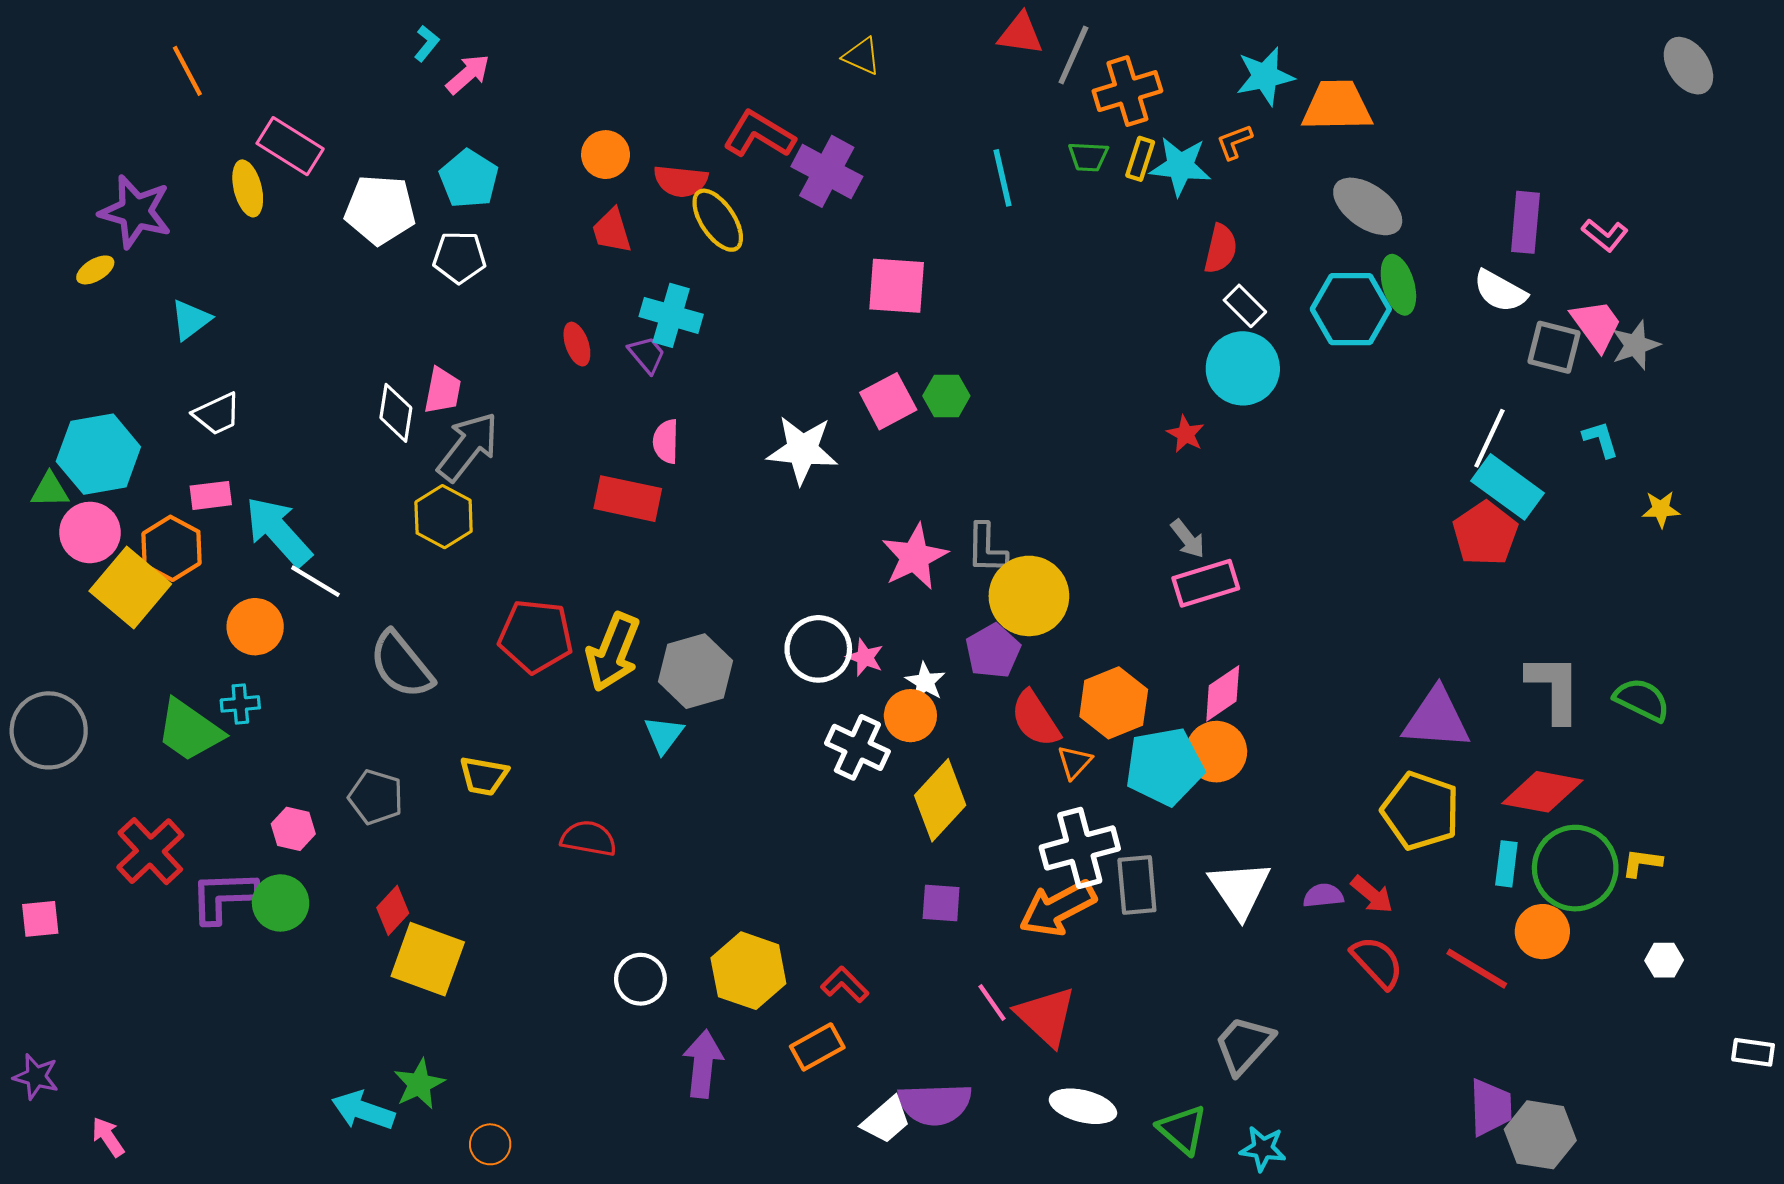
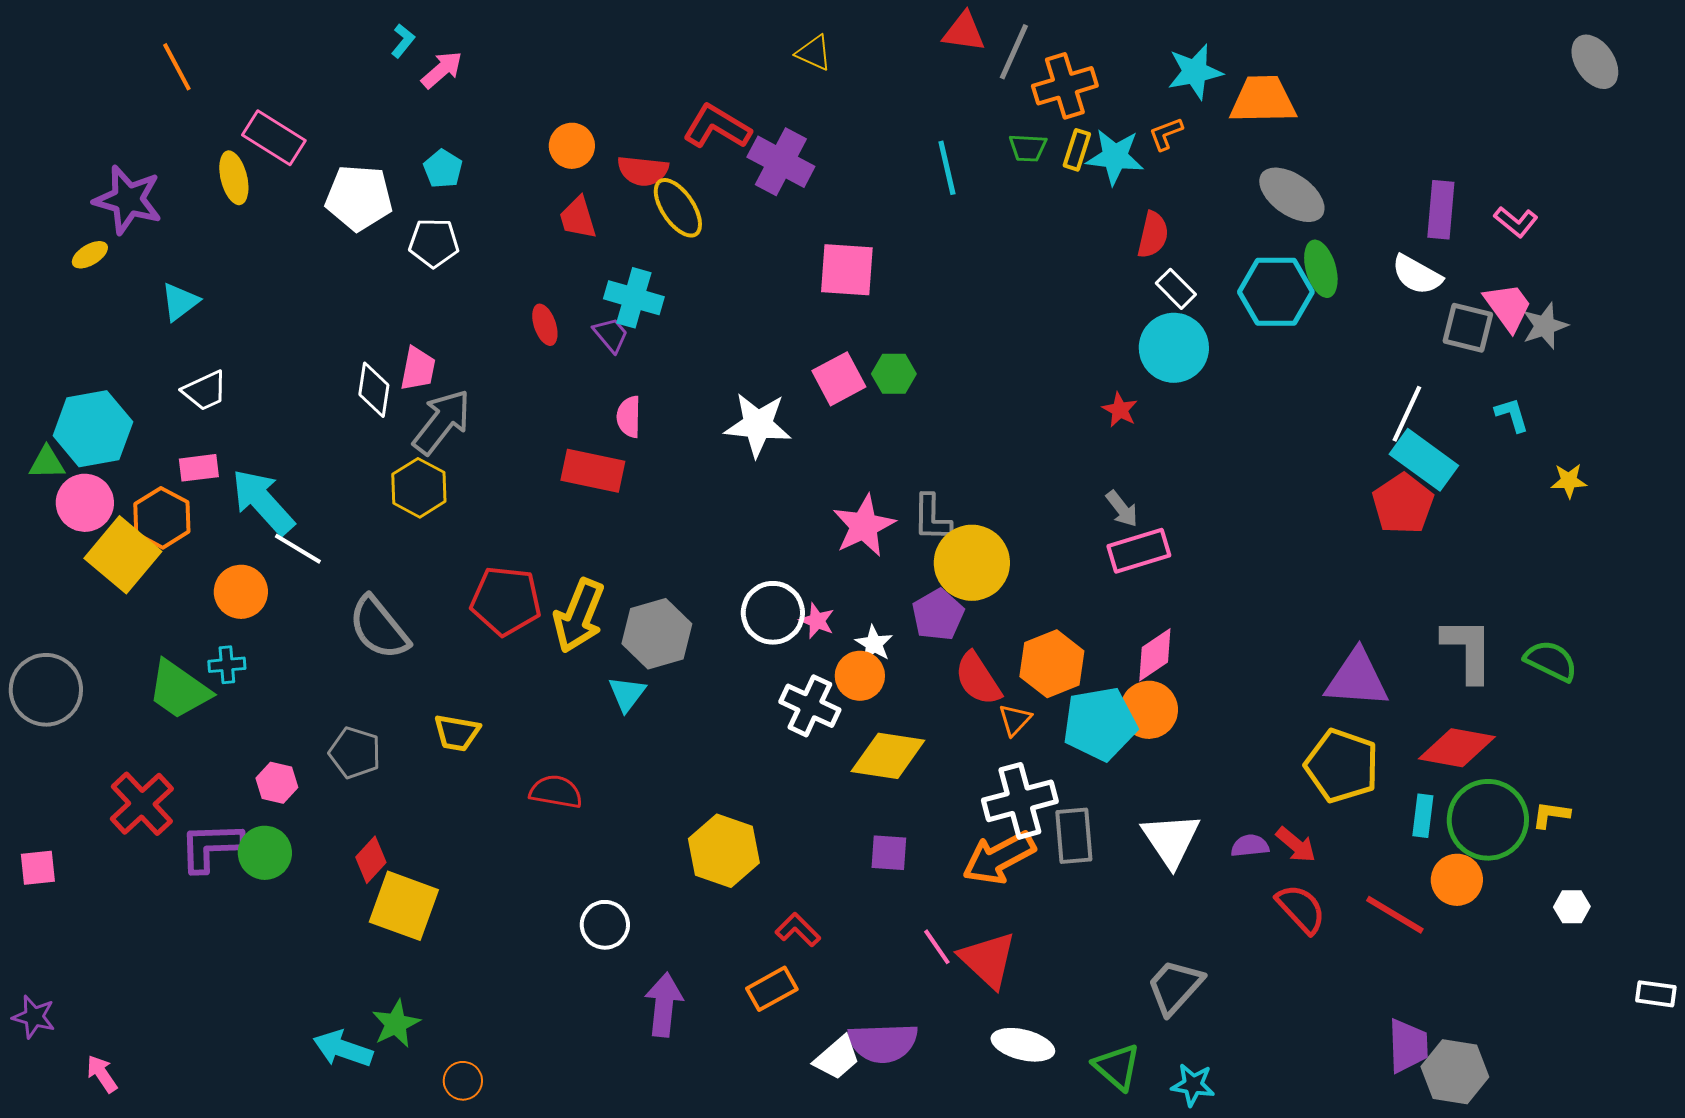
cyan pentagon: (469, 179) -> (443, 169), size x0.7
yellow diamond: (940, 800) -> (888, 756), turned 56
yellow hexagon: (748, 971) -> (724, 851), moved

